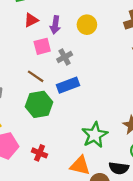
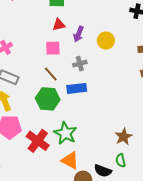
pink square: (42, 46) -> (53, 48), moved
green star: (95, 135) -> (65, 133), moved, turned -30
red cross: (39, 153) -> (38, 141), size x1.6

